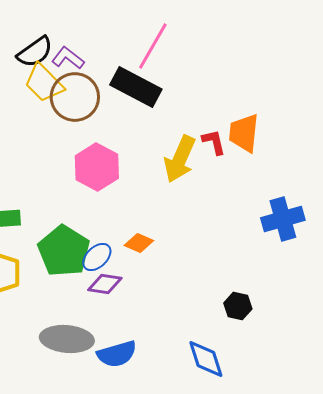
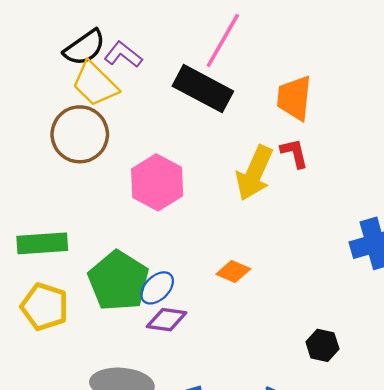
brown circle: (75, 97) -> (80, 134), moved
orange trapezoid: (244, 133) -> (294, 98), moved
orange diamond: (139, 243) -> (233, 272), moved

